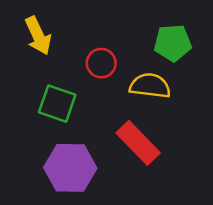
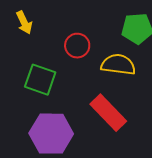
yellow arrow: (38, 36) -> (24, 23), size x0.7

